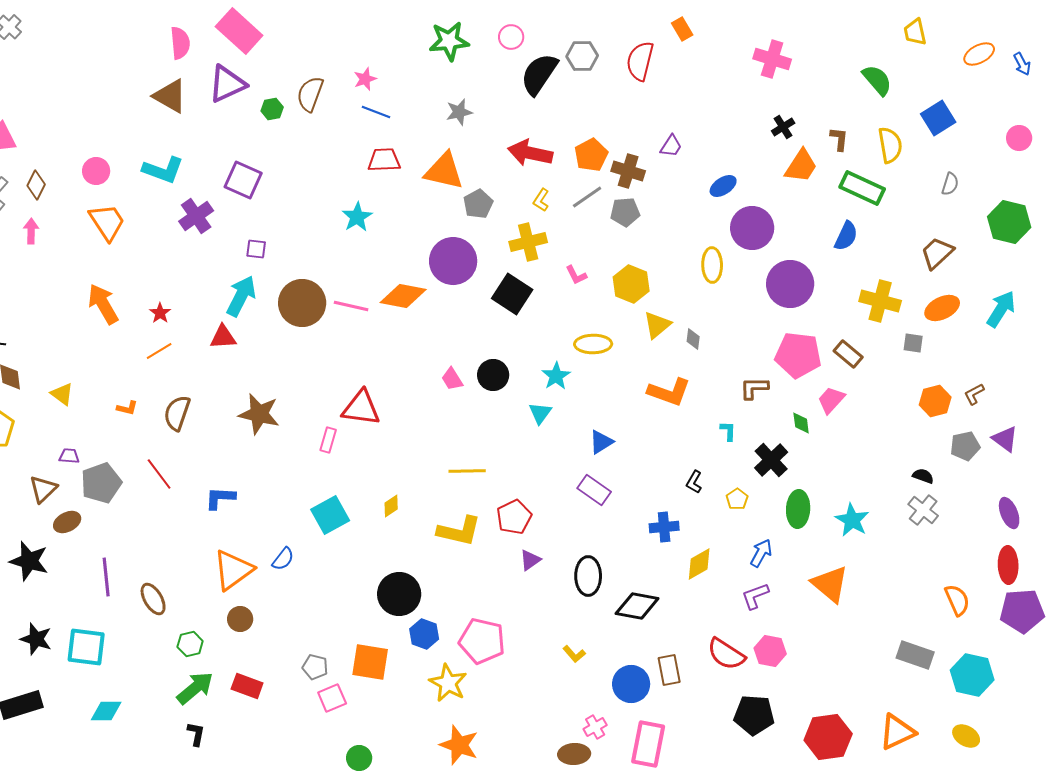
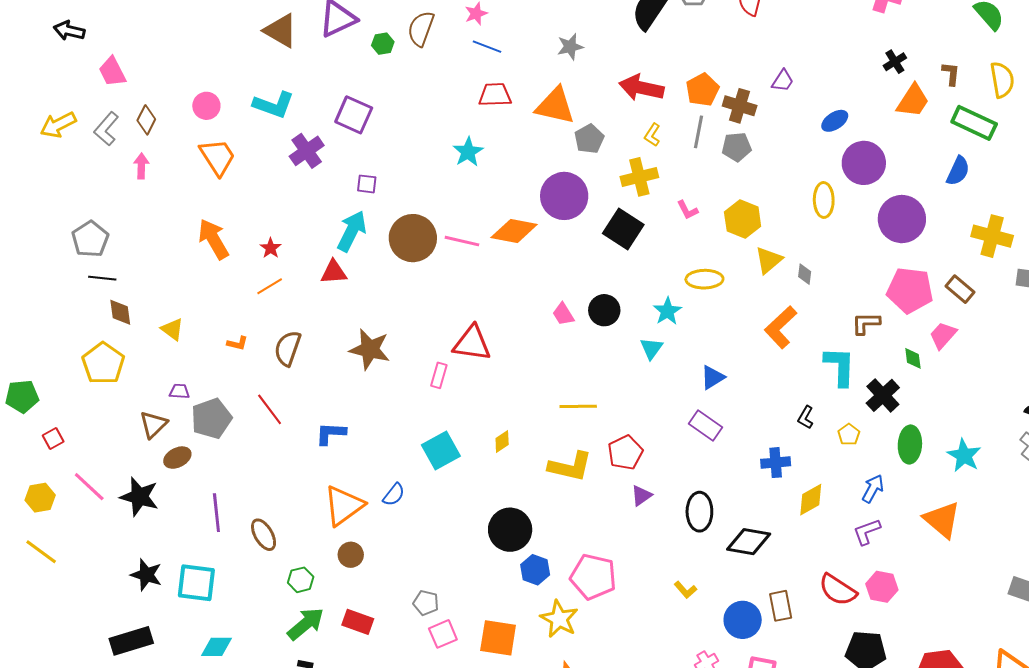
gray line: (587, 197) -> (698, 132), turned -44
orange L-shape: (669, 392) -> (781, 327), turned 117
cyan L-shape: (728, 431) -> (840, 366), size x2.0
orange square: (370, 662) -> (498, 638), moved

